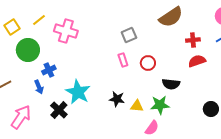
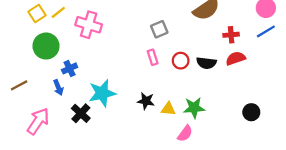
yellow square: (12, 27) -> (37, 14), moved
black semicircle: (171, 84) -> (206, 63), moved
cyan star: (78, 92) -> (102, 93), turned 30

